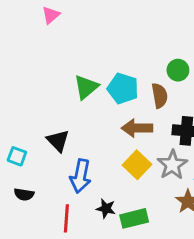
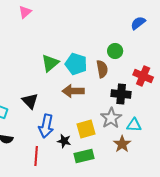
brown arrow: (137, 128) -> (73, 91), moved
yellow square: (137, 165) -> (86, 129), moved, turned 30
black star: (106, 209) -> (64, 141), moved

